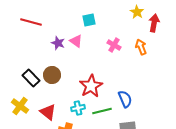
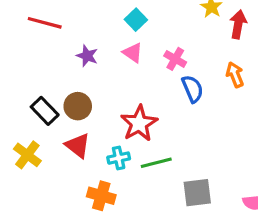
cyan square: (89, 20) -> (136, 20), turned -32
pink triangle: (76, 41) -> (133, 53), moved
orange arrow: (141, 47) -> (235, 75), moved
blue semicircle: (125, 99) -> (193, 89), moved
red triangle: (48, 112) -> (78, 145), moved

